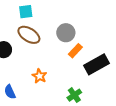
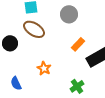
gray circle: (66, 33) -> (69, 14), moved

